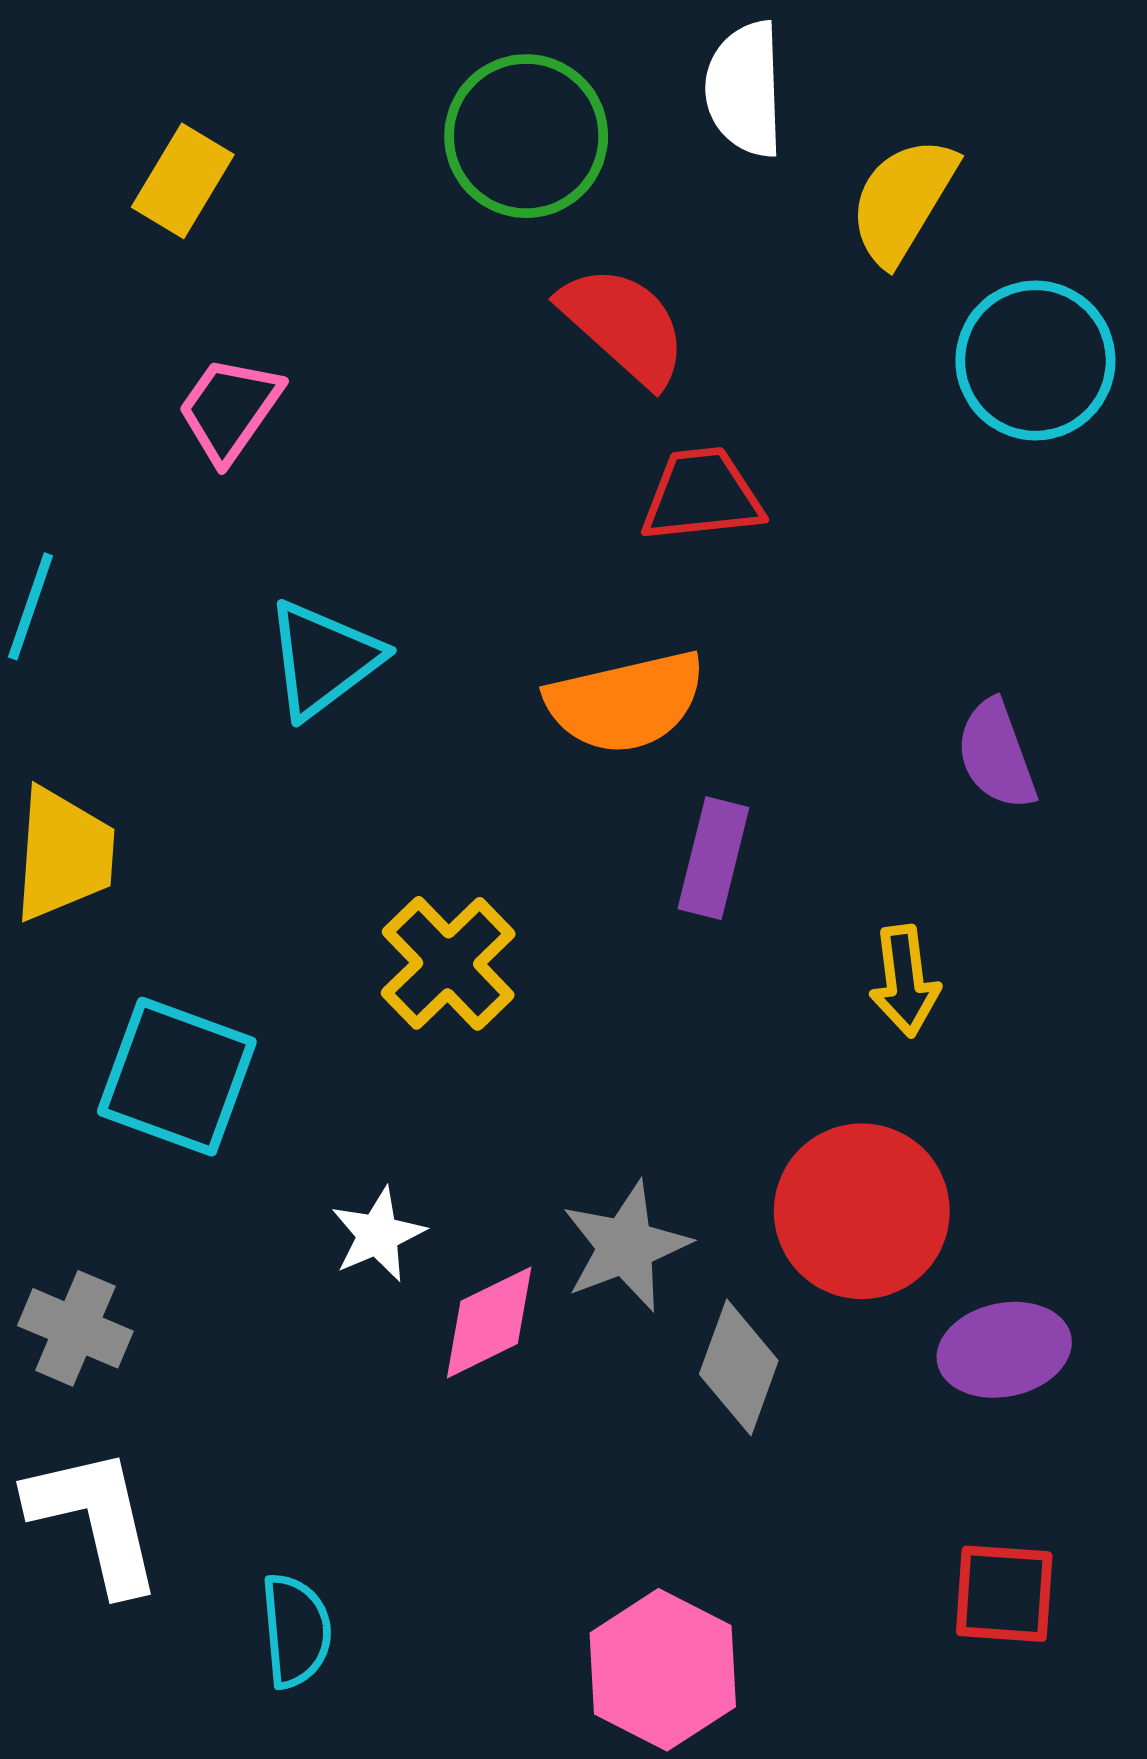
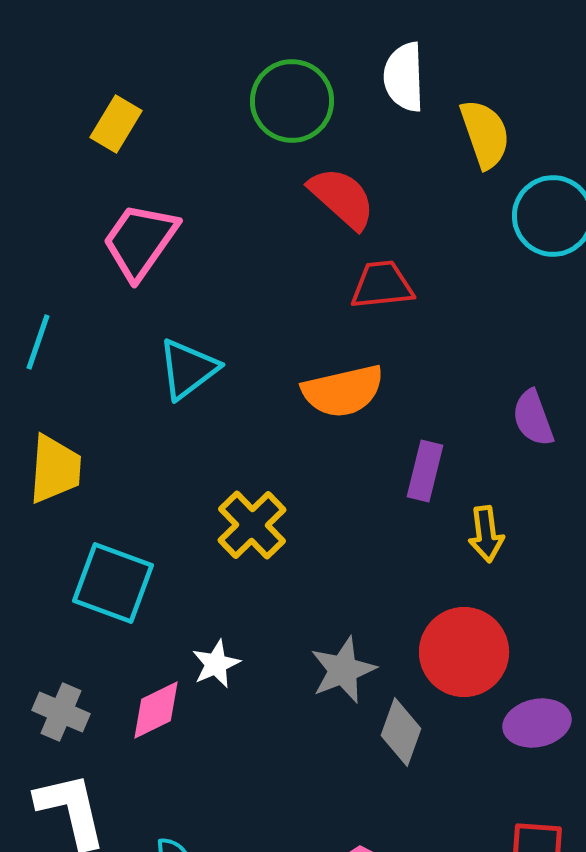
yellow semicircle: (903, 200) -> (485, 134), turned 130
pink trapezoid: (230, 409) -> (140, 241), size x1.4
purple rectangle: (713, 858) -> (425, 471), moved
pink diamond: (489, 1322) -> (156, 710), moved

